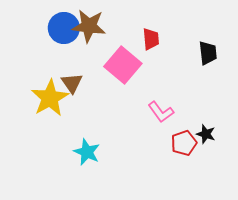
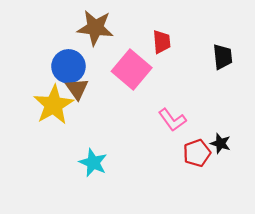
blue circle: (64, 28) -> (68, 66), moved

